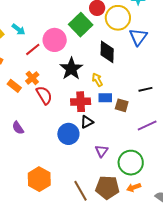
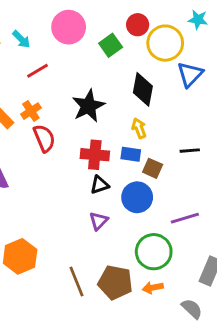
green square: (81, 25) -> (111, 45), size x0.7
pink circle: (55, 40) -> (69, 27), moved
yellow arrow: (97, 80) -> (139, 128), moved
purple line: (147, 126) -> (185, 218), moved
blue circle: (68, 134) -> (137, 197), moved
purple triangle: (102, 151) -> (99, 221), moved

